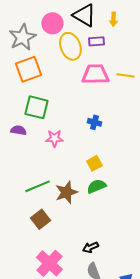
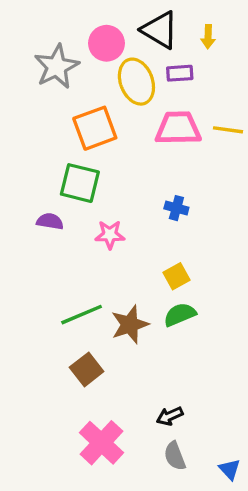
orange square: (28, 69) -> (95, 128), moved

